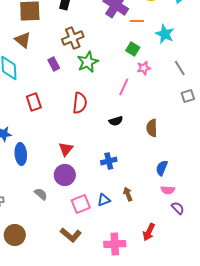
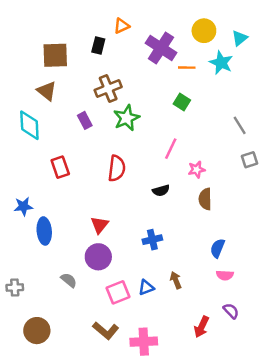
cyan star: (165, 34) -> (221, 63), moved
pink star: (144, 68) -> (197, 170), moved
purple semicircle: (178, 208) -> (231, 311), moved
pink cross: (115, 244) -> (144, 342), moved

